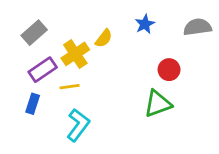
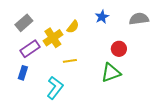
yellow line: (70, 87) -> (70, 61), moved

